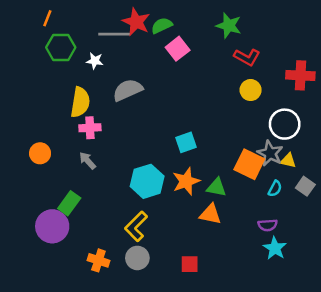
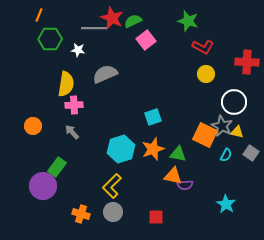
purple semicircle: (268, 225) -> (185, 185), moved

